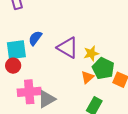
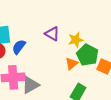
blue semicircle: (35, 38) -> (19, 47), moved
purple triangle: (68, 48) -> (52, 34), size x0.7

